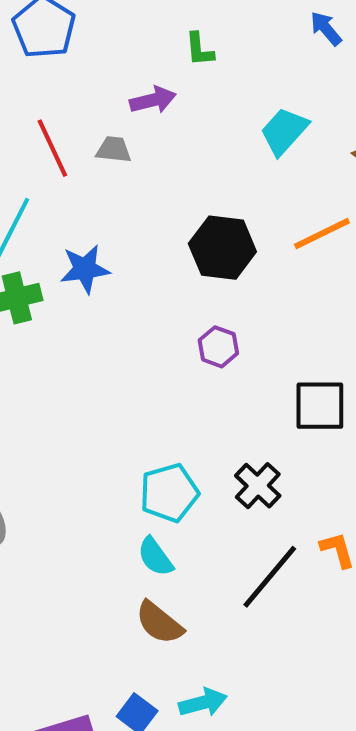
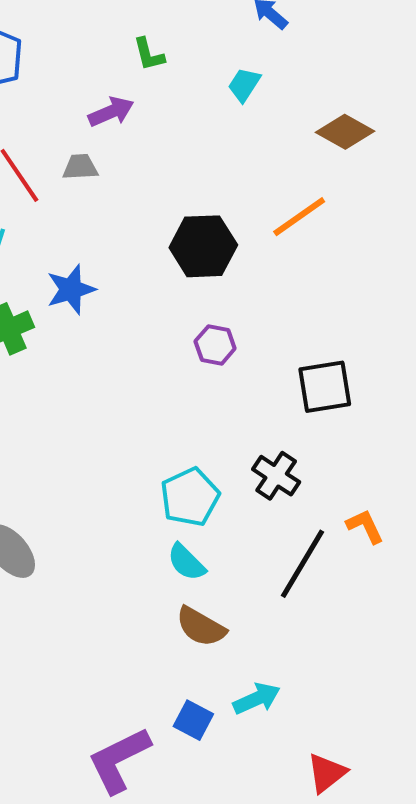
cyan trapezoid: (284, 131) -> (244, 85), moved, size x0.7

